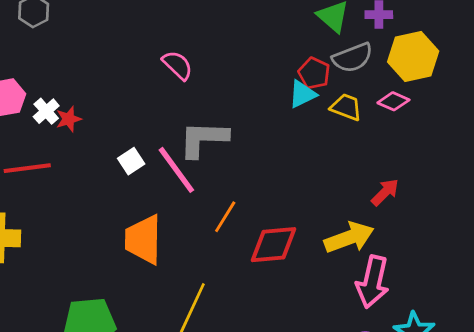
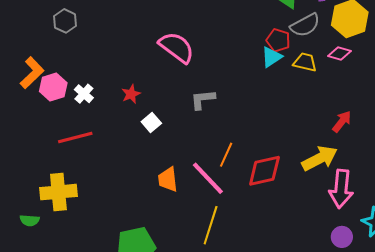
pink semicircle: (177, 65) -> (176, 47), size x1.5
red star: (69, 119) -> (131, 94), moved
gray L-shape: (203, 139) -> (203, 99), size x0.7
pink line: (176, 170) -> (208, 178), moved
orange trapezoid: (143, 240) -> (168, 179), size x0.7

